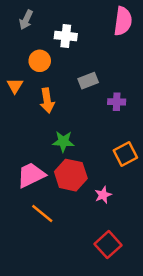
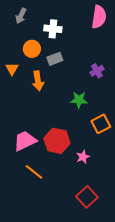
gray rectangle: (88, 81) -> (55, 59), moved
purple cross: (117, 102) -> (97, 71), moved, turned -32
green star: (63, 142) -> (79, 100), moved

